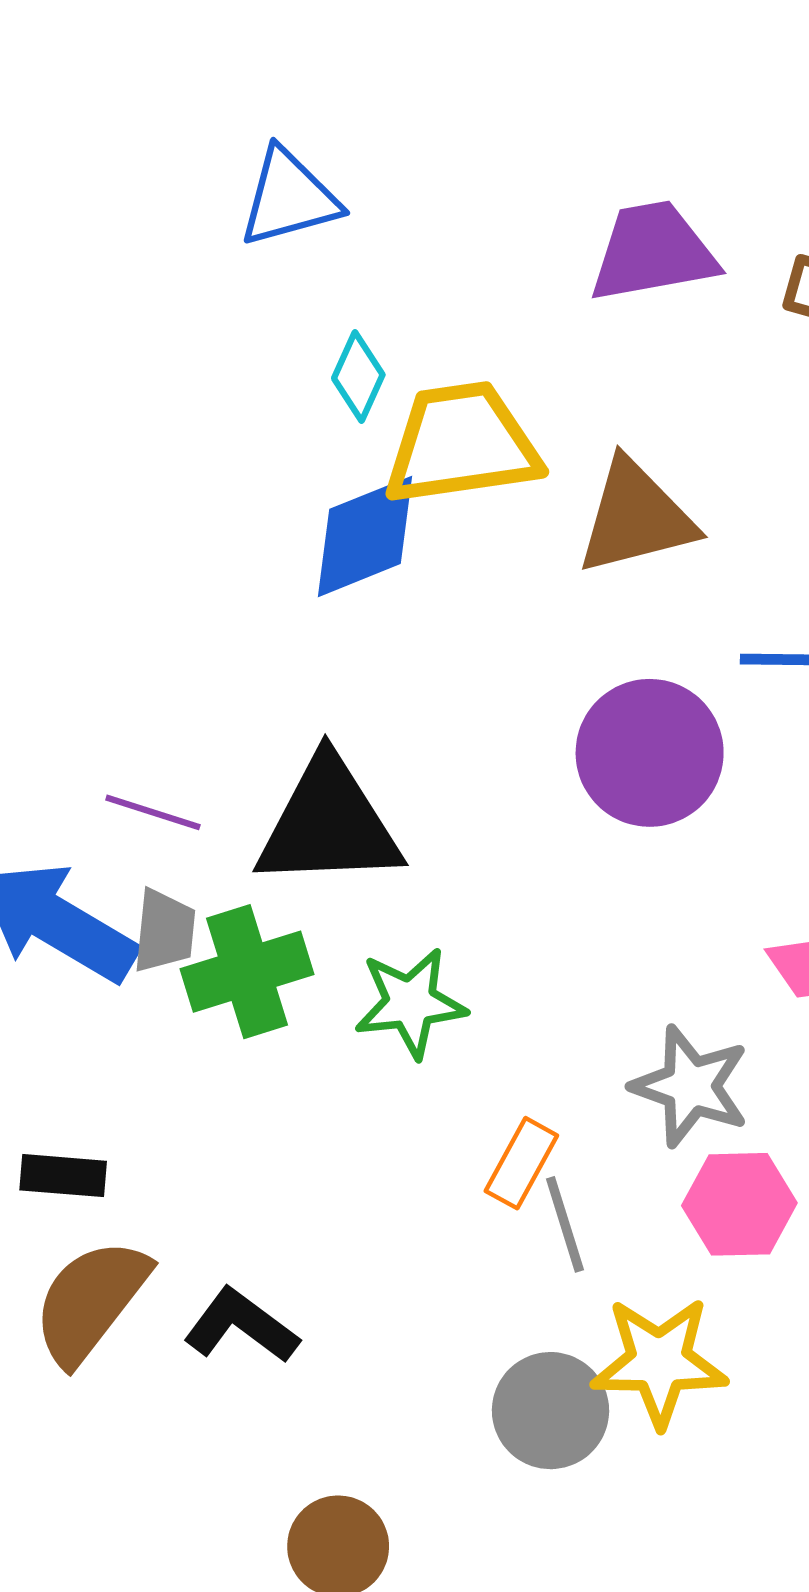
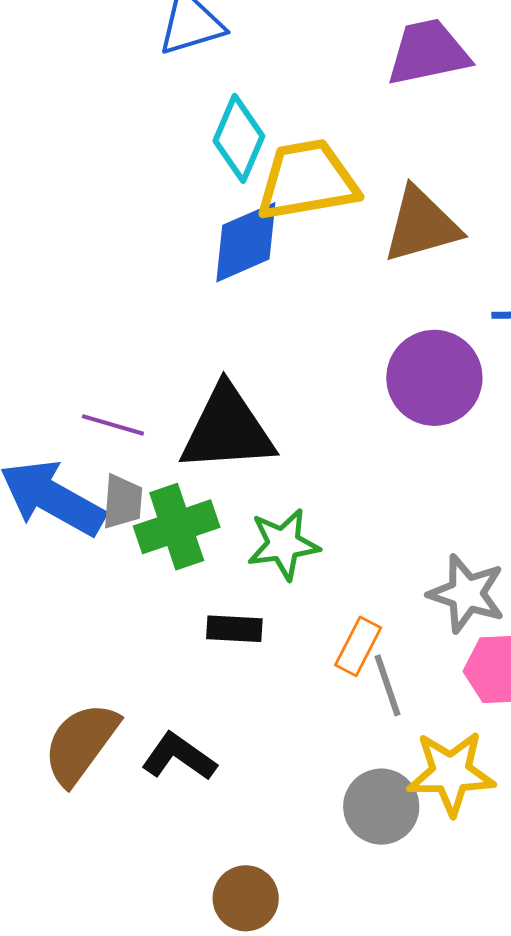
cyan diamond: (358, 377) -> (239, 138), size x1.5
black rectangle: (63, 1176) -> (234, 629), moved

